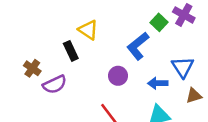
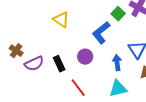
black rectangle: (71, 51) -> (59, 64), moved
blue arrow: (158, 83) -> (117, 63), turned 84

